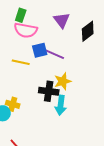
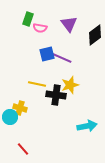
pink semicircle: (26, 30) -> (40, 28), moved, size x0.6
yellow line: (21, 62) -> (37, 84), moved
cyan arrow: (61, 105) -> (87, 126), moved, turned -108

